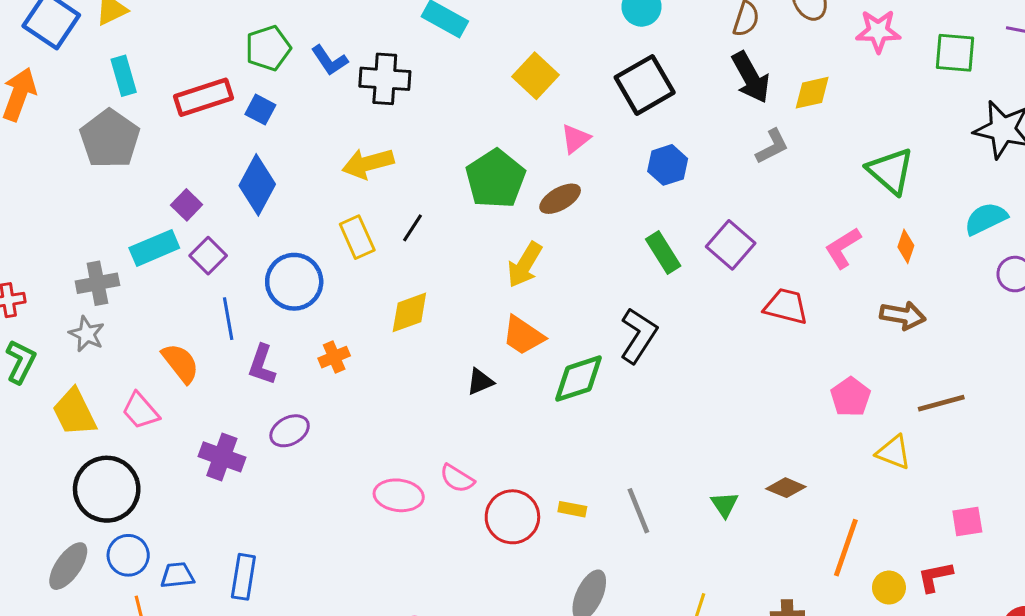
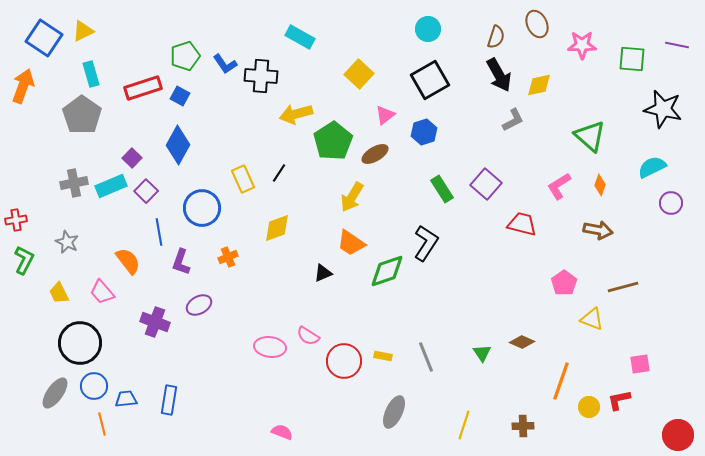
yellow arrow: (368, 163) -> (296, 114), moved
blue hexagon: (668, 165) -> (424, 132), moved
gray cross: (97, 283) -> (74, 183), moved
yellow trapezoid: (74, 412) -> (59, 293), size x0.7

